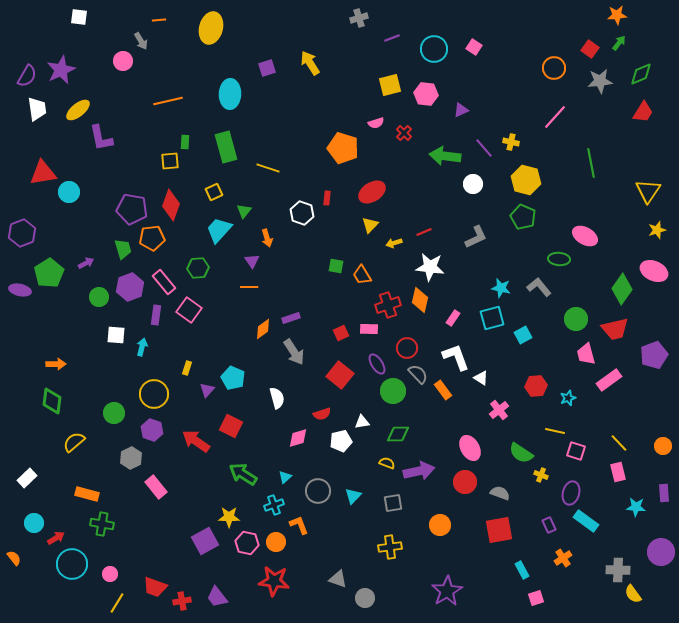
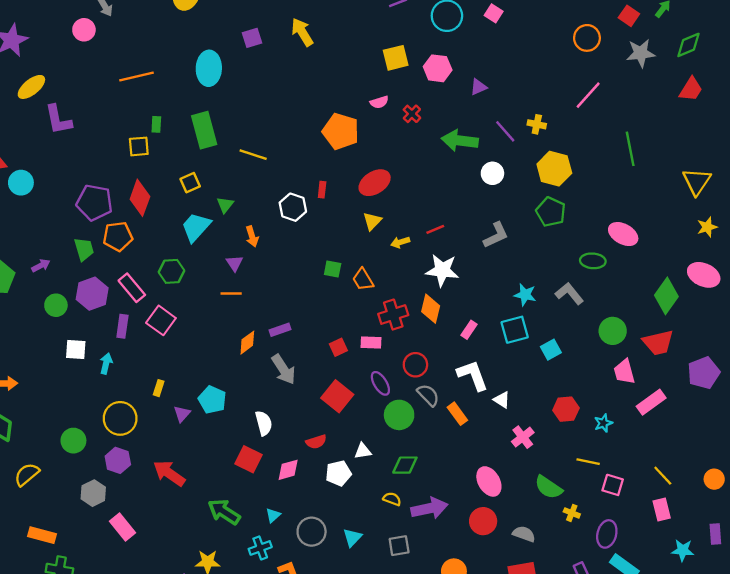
red square: (231, 426) -> (249, 459), moved

